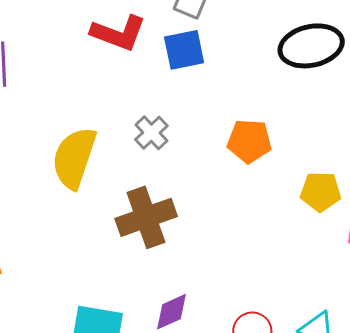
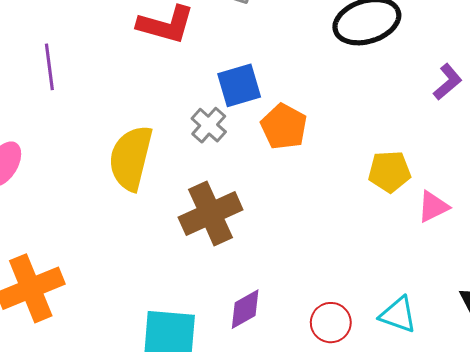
blue square: (184, 50) -> (239, 85), moved
orange pentagon: (249, 141) -> (284, 127), moved, turned 30

